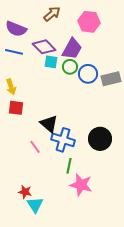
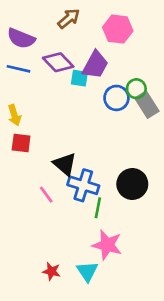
cyan square: (51, 62) -> (79, 78), moved
green circle: (70, 67) -> (136, 89), moved
gray rectangle: (111, 79) -> (147, 105), turned 72
green line: (69, 166) -> (98, 208), moved
red star: (25, 192) -> (52, 271), moved
cyan triangle: (35, 205) -> (87, 271), moved

